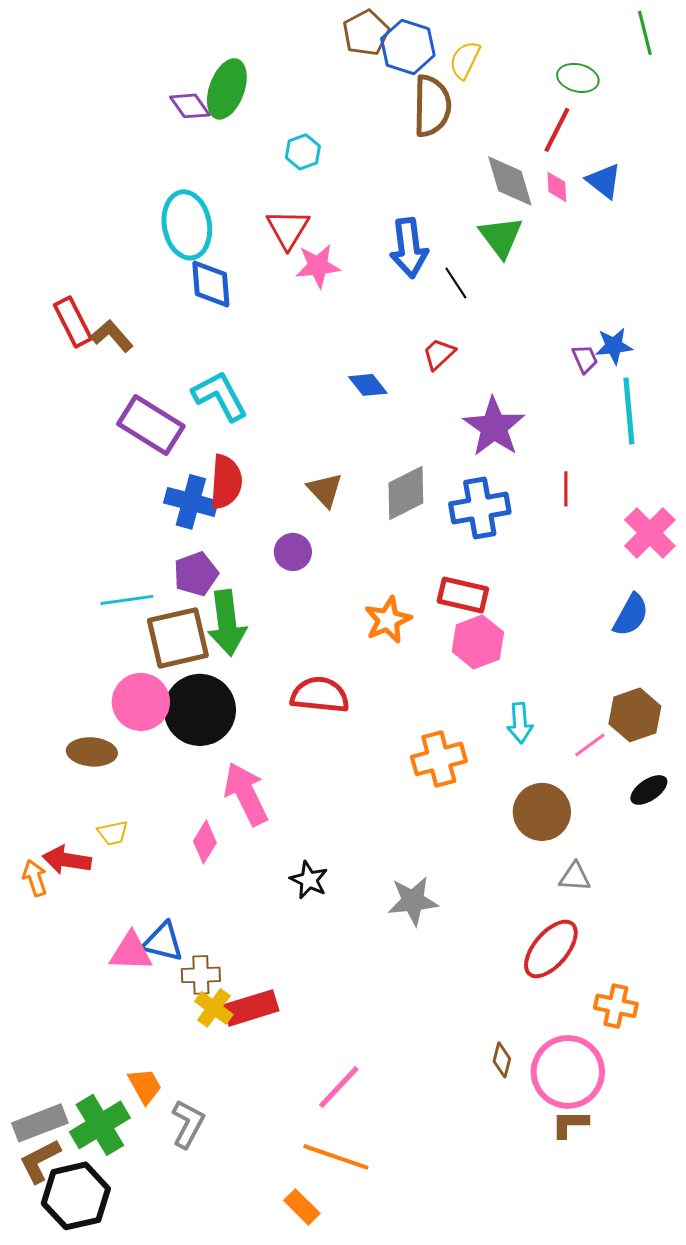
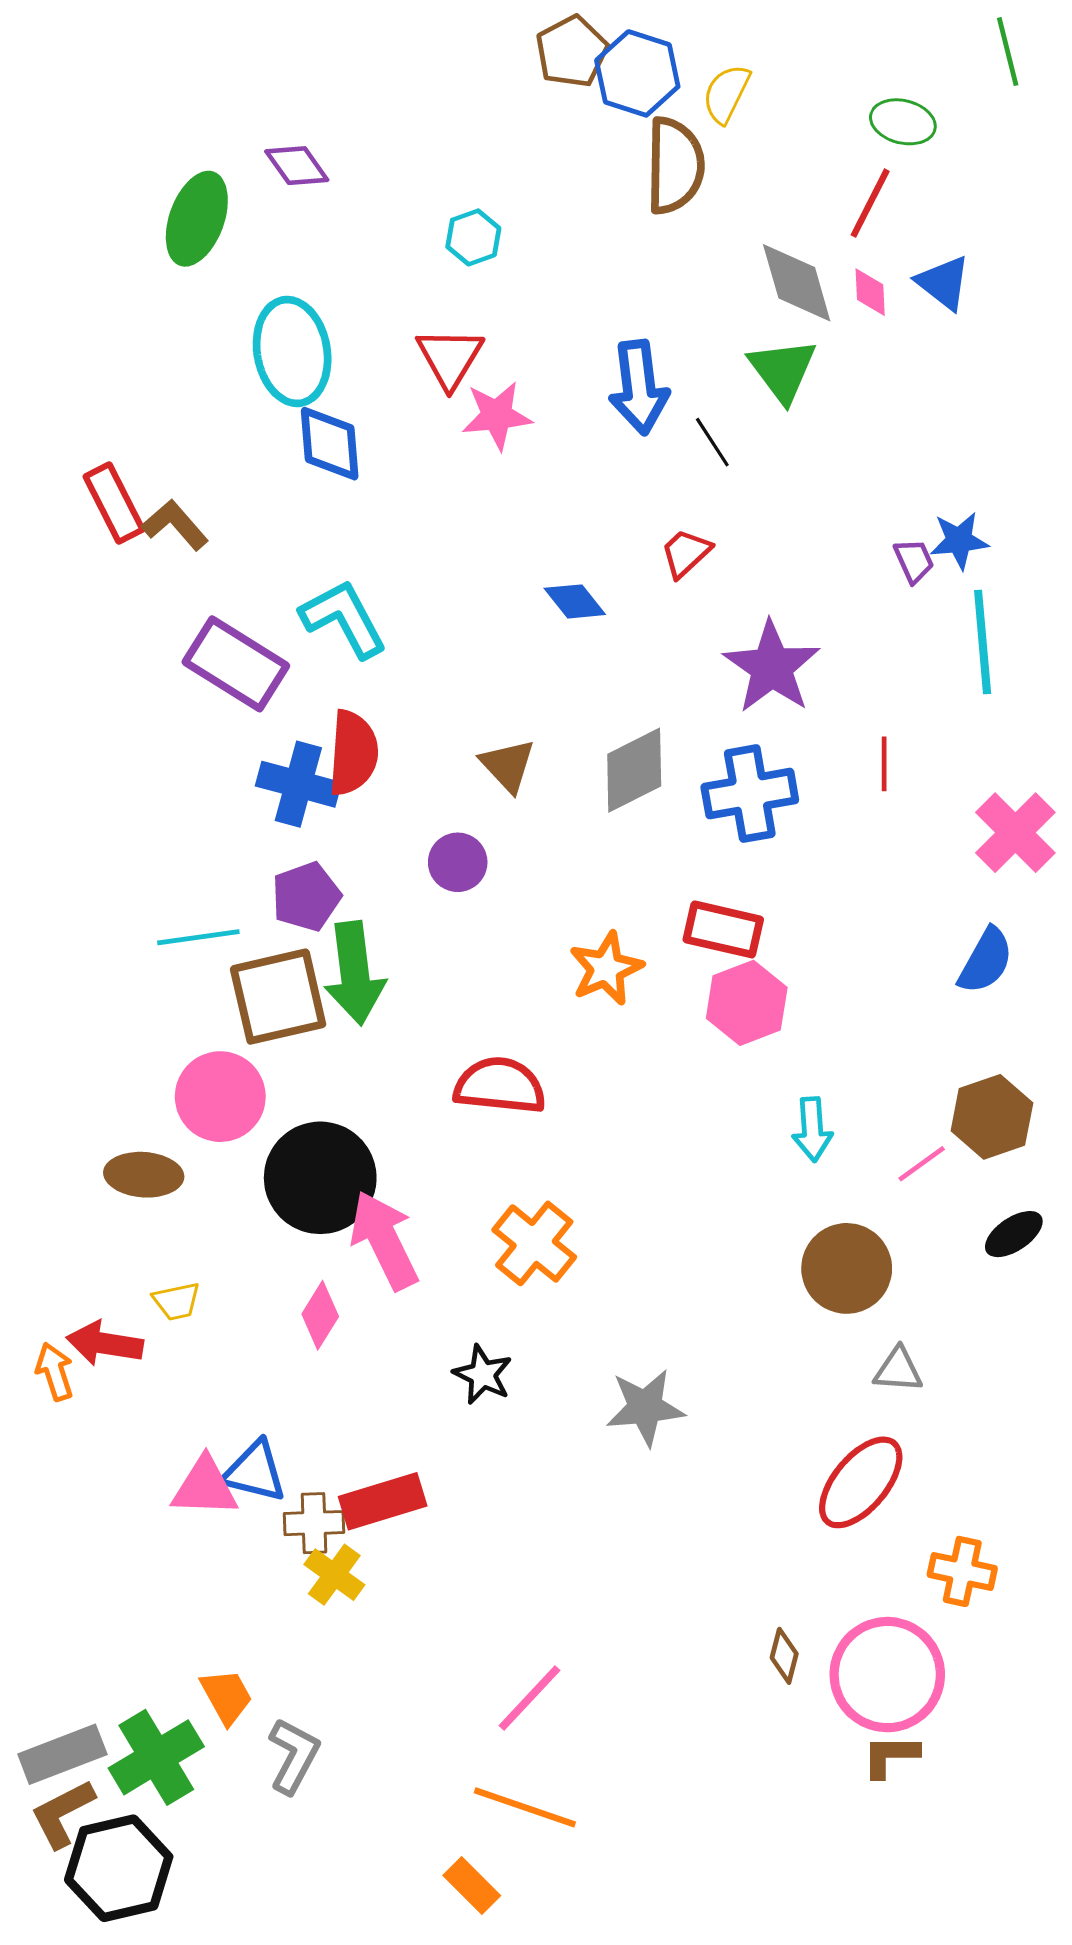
green ellipse: (227, 89) -> (197, 219), moved
black circle: (200, 710) -> (320, 1178), moved
orange cross: (439, 759) -> (534, 1243), moved, turned -36
red rectangle: (251, 1008) -> (383, 1501), moved

